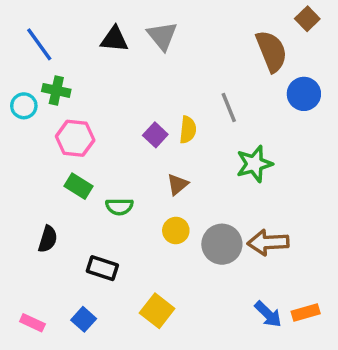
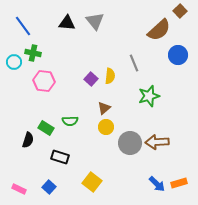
brown semicircle: (271, 51) -> (159, 30), turned 70
green rectangle: (78, 186) -> (46, 128), moved
yellow circle: (176, 231) -> (106, 127), moved

